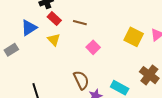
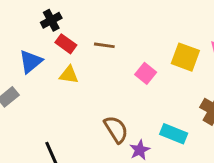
yellow triangle: (54, 40) -> (69, 75), turned -32
pink square: (93, 47) -> (146, 73), moved

